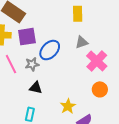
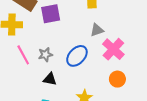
purple square: (27, 37) -> (51, 14), moved
blue ellipse: (50, 50) -> (77, 56), moved

